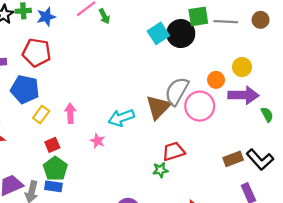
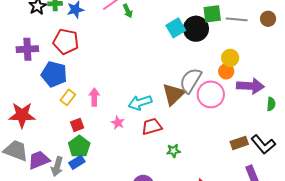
yellow circle: (242, 67) -> (230, 58), moved
green semicircle: (267, 115) -> (271, 104), turned 32
red trapezoid: (174, 151) -> (152, 126), moved
blue rectangle: (53, 186) -> (77, 162), turned -42

